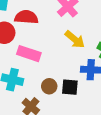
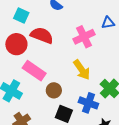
brown circle: (49, 86) -> (54, 90), moved

